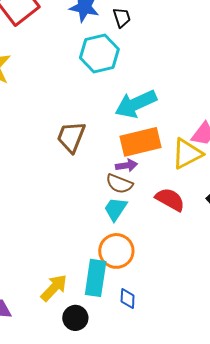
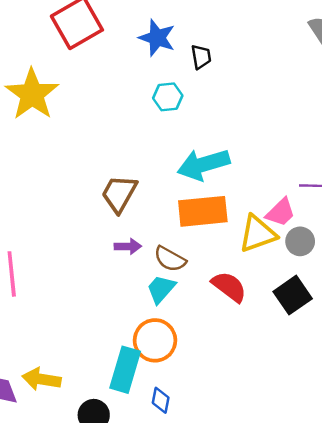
cyan hexagon: (99, 54) -> (168, 97), size x0.6
purple arrow: (127, 165) -> (128, 246), moved
yellow arrow: (54, 288) -> (41, 379), moved, turned -132

